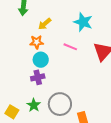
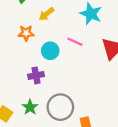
orange star: (37, 42) -> (26, 33), moved
cyan circle: (41, 60) -> (50, 51), moved

